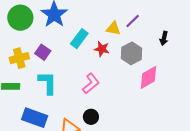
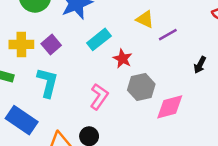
yellow triangle: (113, 28) -> (145, 19), moved
gray hexagon: (132, 53) -> (141, 87), moved
pink L-shape: (91, 84) -> (99, 97), turned -30

